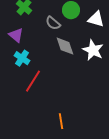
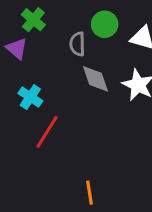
gray semicircle: (53, 23) -> (77, 44), turned 49
purple triangle: (16, 35) -> (17, 49), moved

